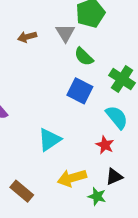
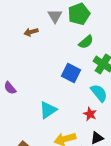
gray triangle: (65, 33) -> (55, 16), moved
green semicircle: (84, 57) -> (86, 42), moved, turned -84

